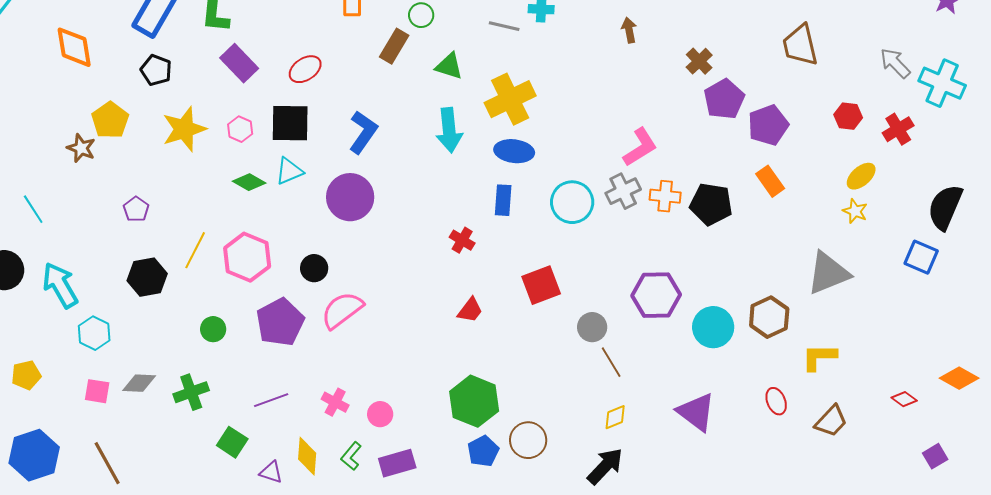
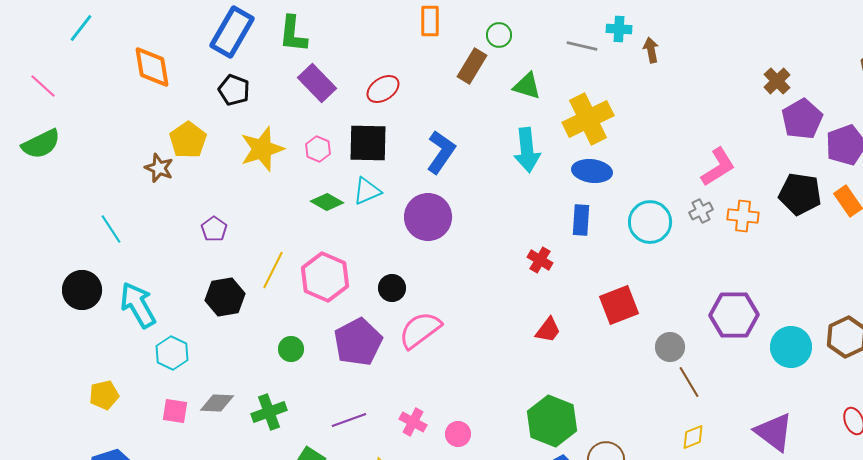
brown arrow: (629, 30) -> (651, 50), moved
gray cross: (623, 191) -> (701, 211), size x0.7
black pentagon: (711, 204) -> (800, 194), moved

